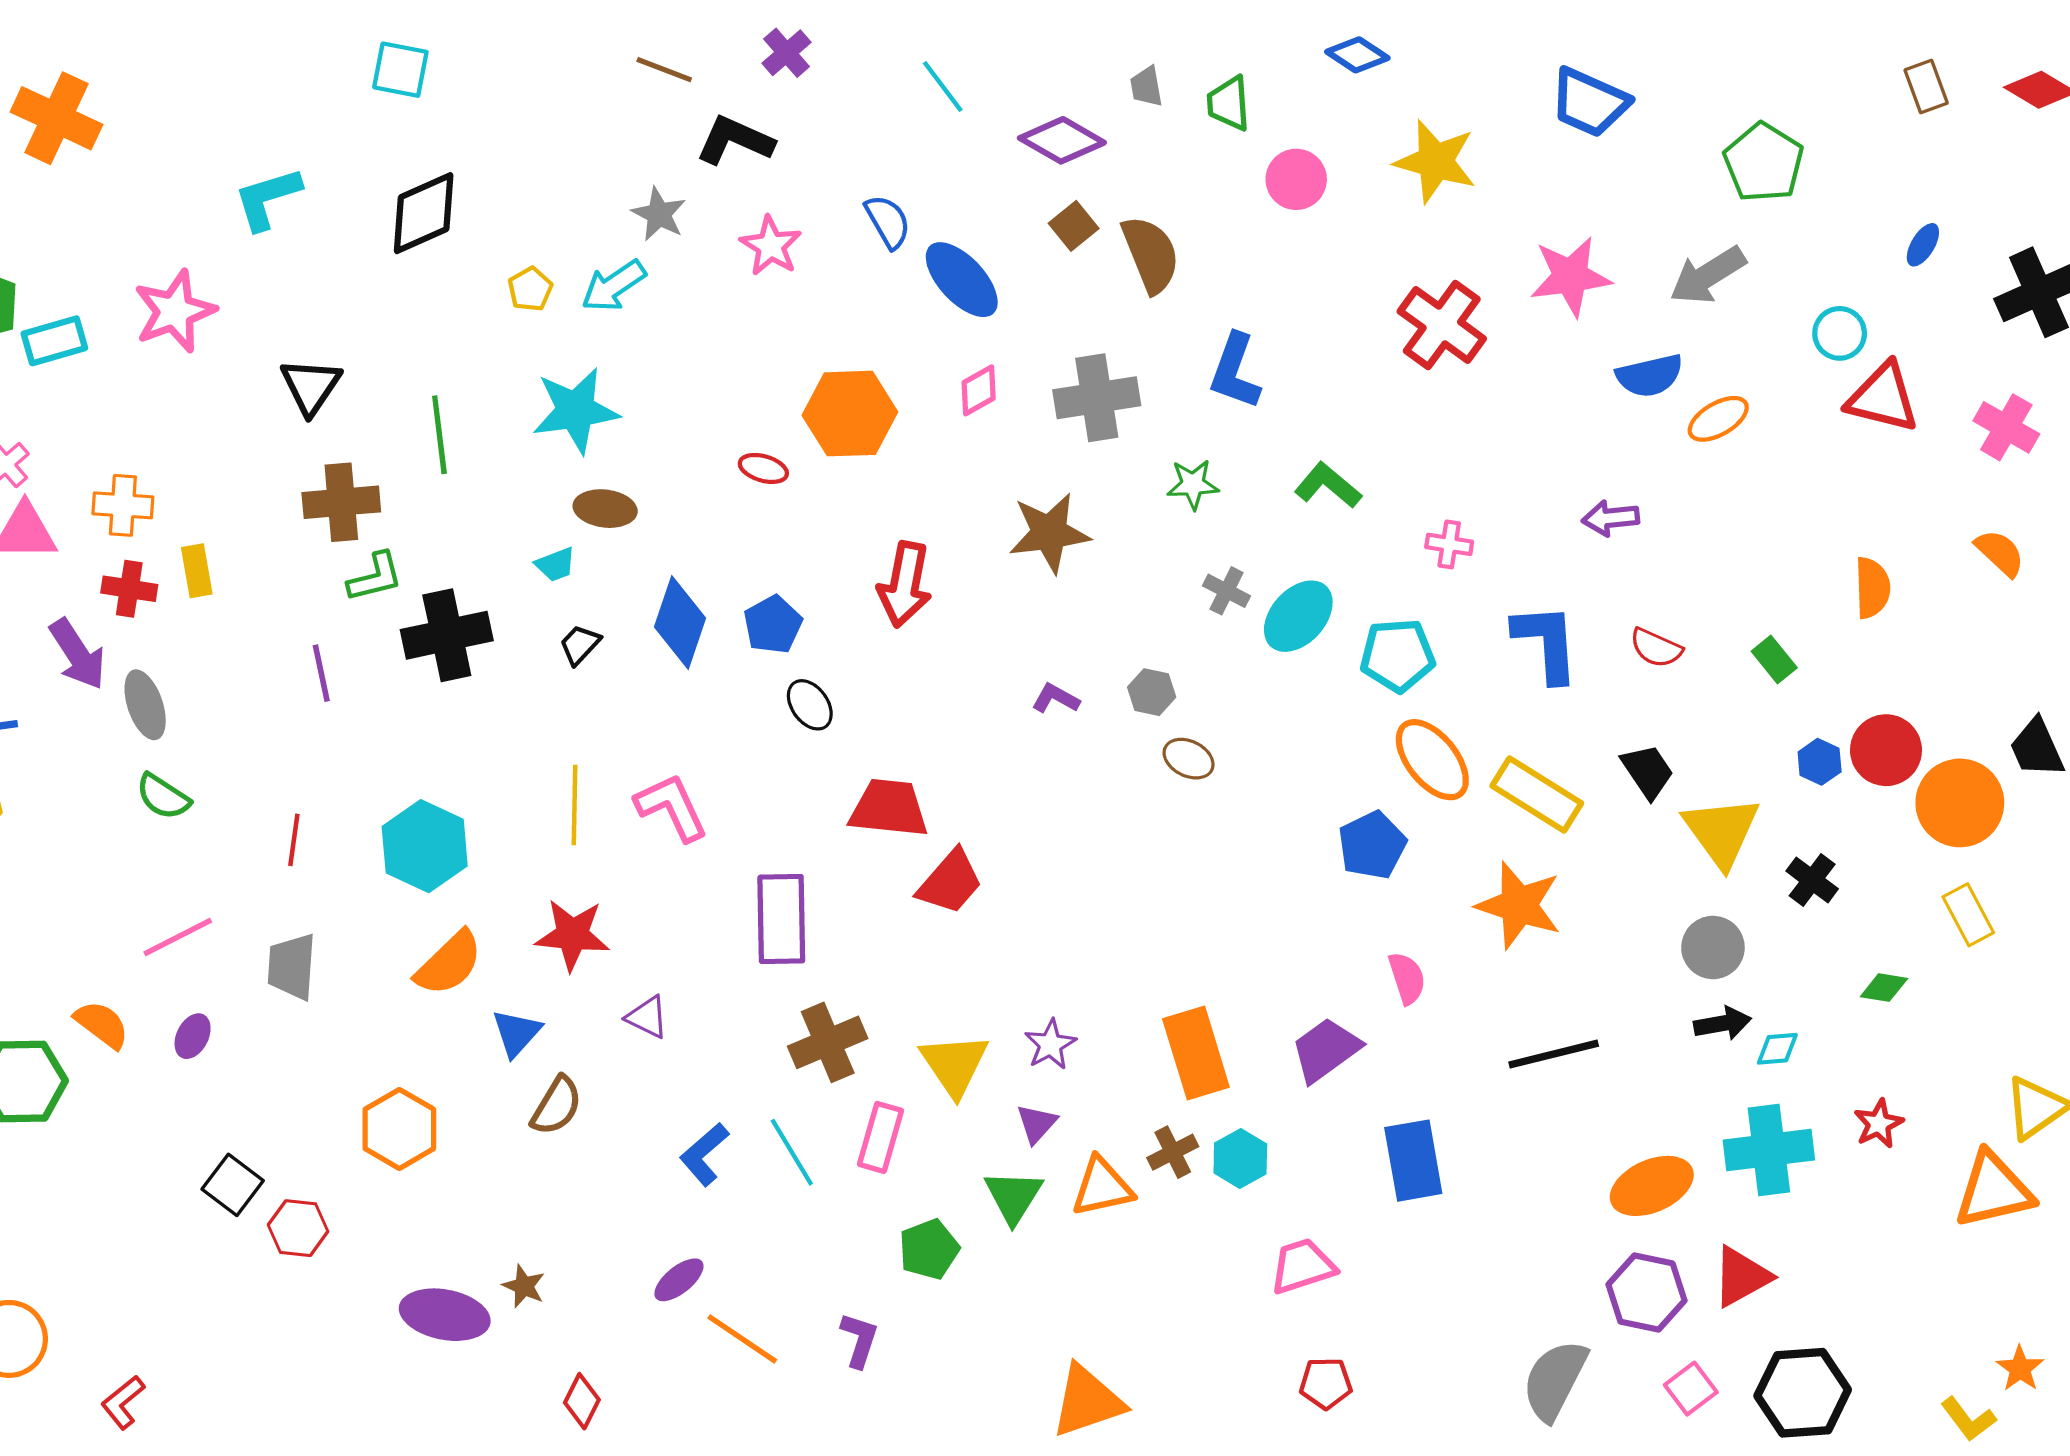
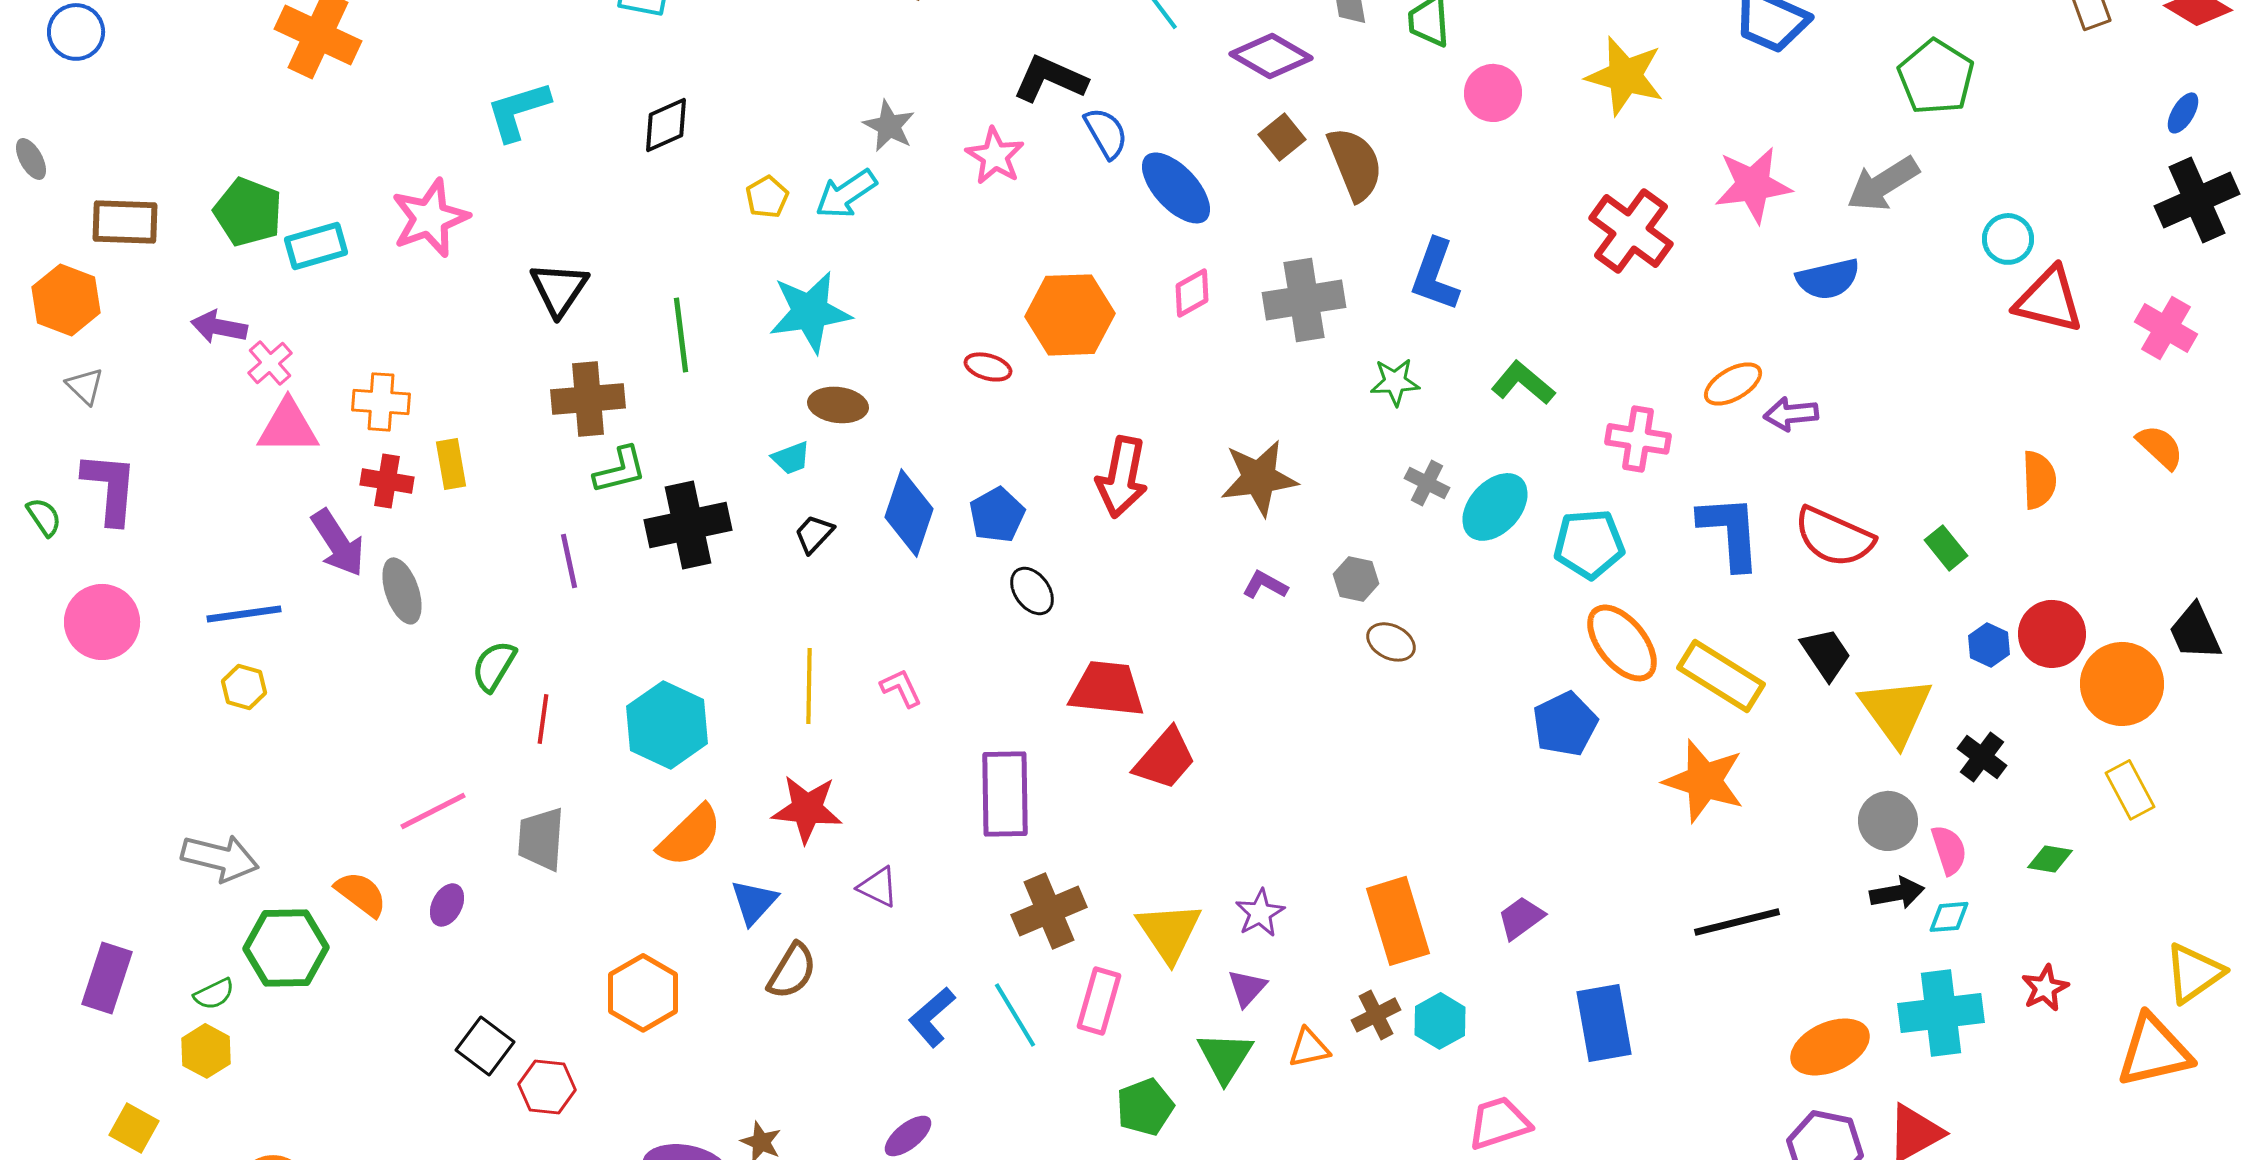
black L-shape: (735, 140) -> (1050, 79), moved
black diamond: (424, 213) -> (666, 125), size x0.7
blue ellipse: (1923, 245) -> (2183, 113), moved
orange ellipse: (1718, 419) -> (1733, 384), moved
brown star: (1049, 533) -> (1259, 478), moved
pink cross: (1449, 544) -> (1638, 439), size x1.4
red semicircle: (1656, 648) -> (1834, 537), size x1.6
green semicircle: (163, 797) -> (494, 666), moved, turned 88
pink L-shape: (672, 807) -> (901, 688), size x0.6
pink semicircle: (1407, 978) -> (1949, 850), moved
purple trapezoid: (1326, 1050) -> (1521, 918), size x0.7
orange triangle: (1102, 1187) -> (1309, 1048), size x0.7

